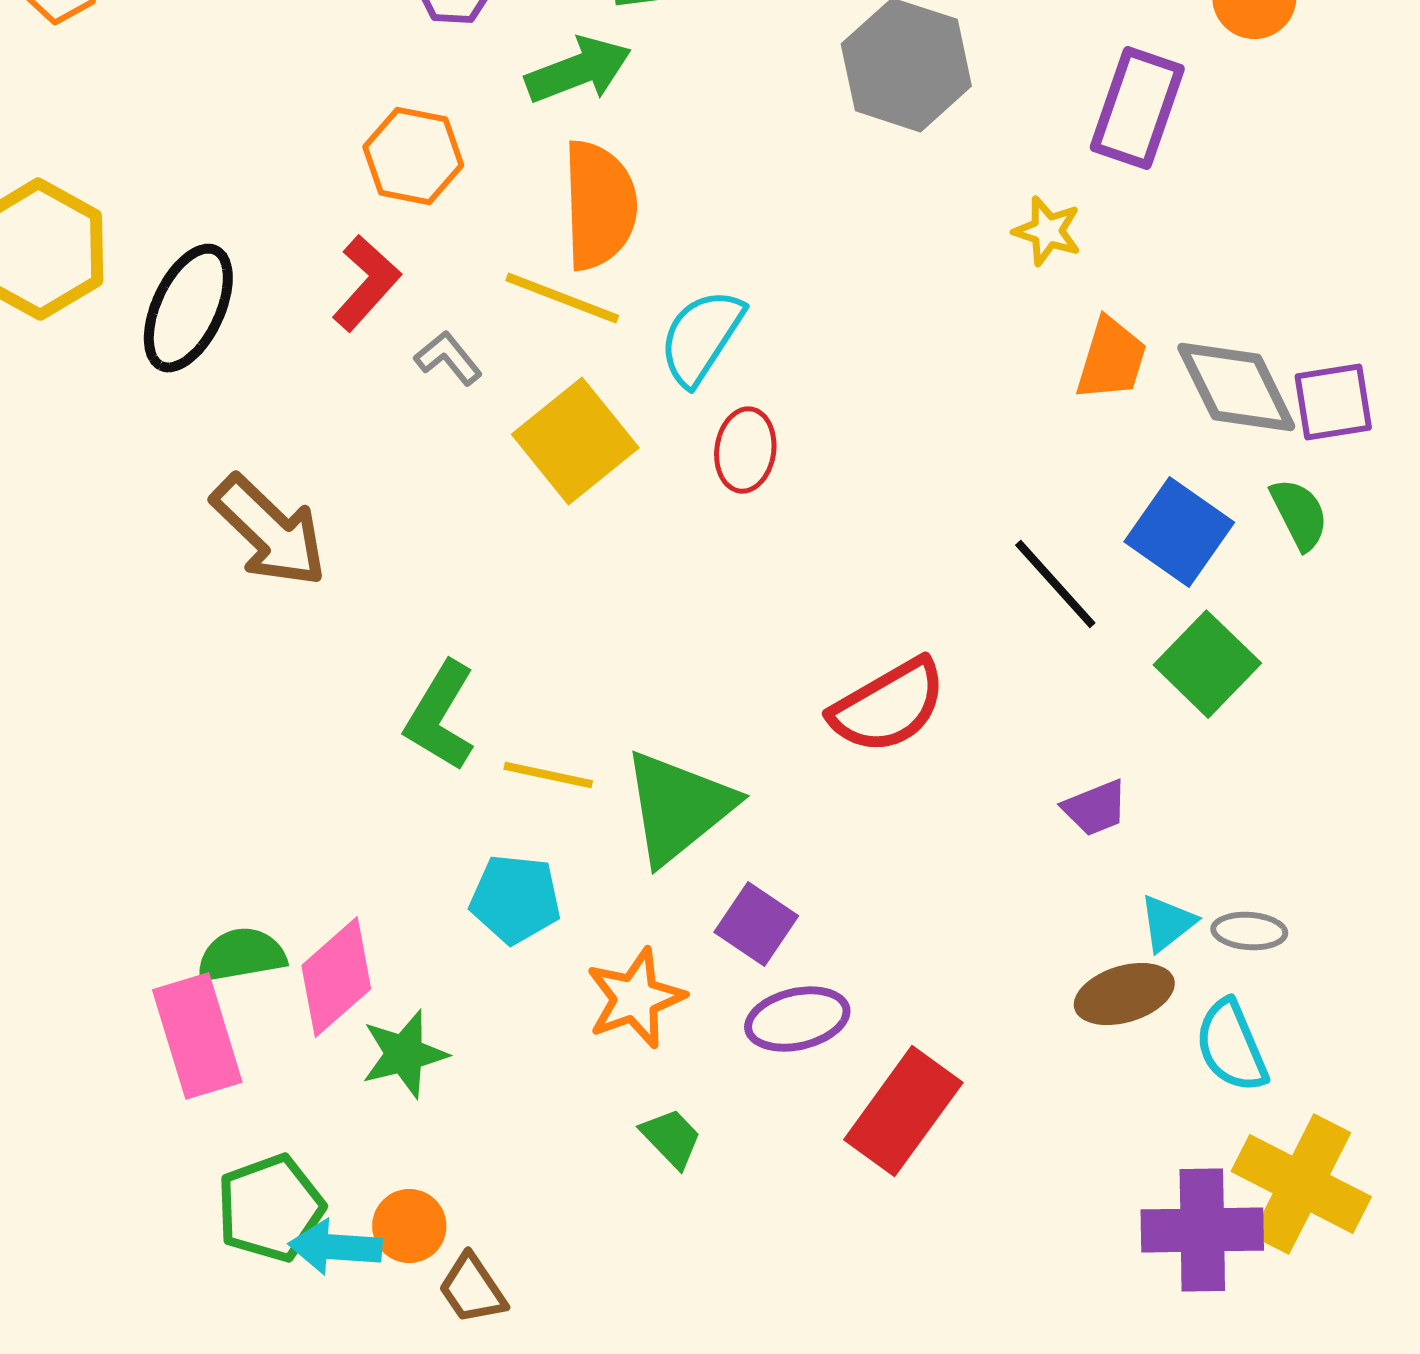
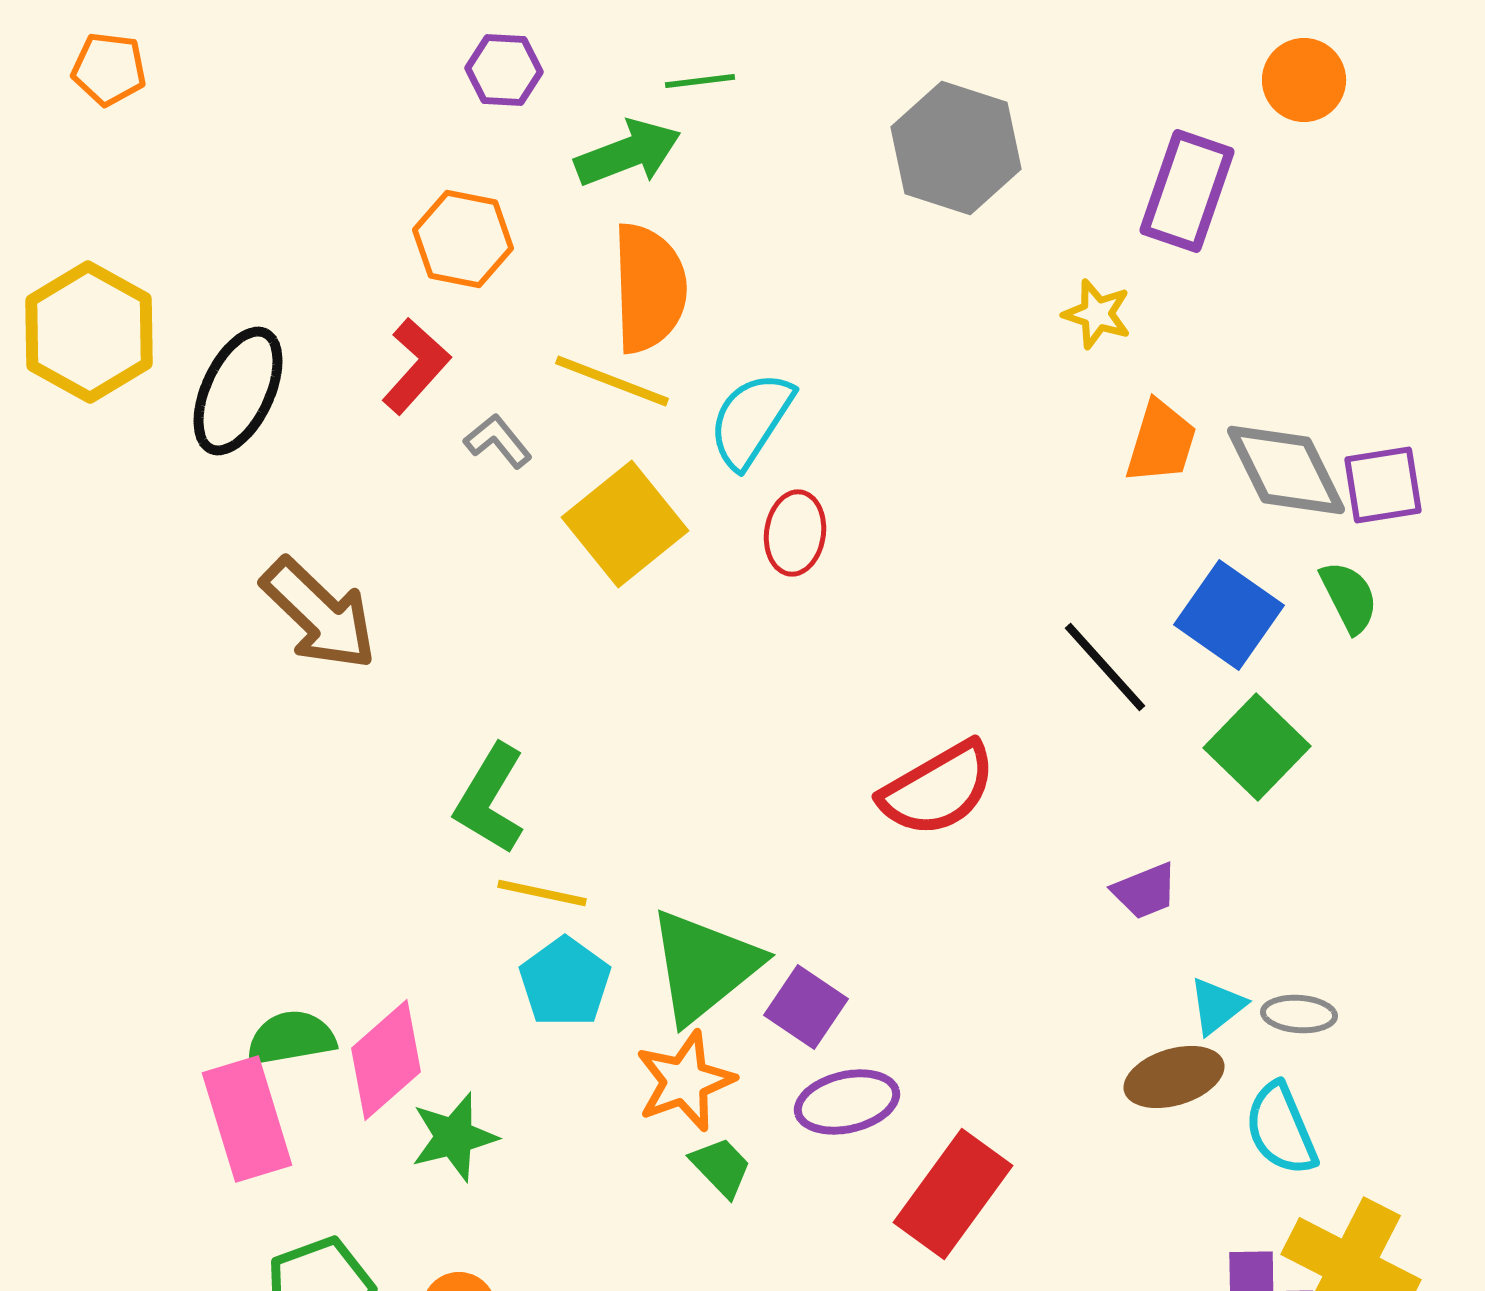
yellow line: (548, 775) -> (542, 893), moved
green triangle: (678, 807) -> (704, 966), moved
cyan pentagon: (515, 899) -> (565, 982), turned 30
green trapezoid: (671, 1138) -> (721, 1167), moved

